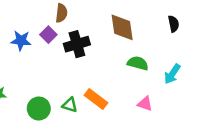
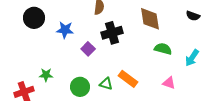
black semicircle: (174, 24) -> (193, 16), turned 120
purple square: (48, 35) -> (88, 49), moved

